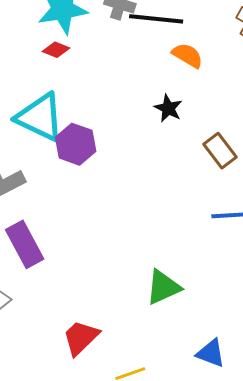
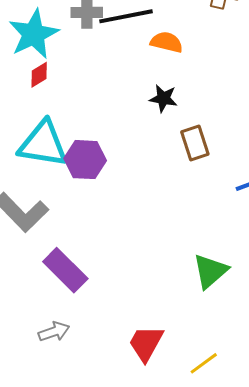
red diamond: (56, 50) -> (39, 75), turned -36
brown rectangle: (220, 151) -> (195, 143), moved, turned 36

